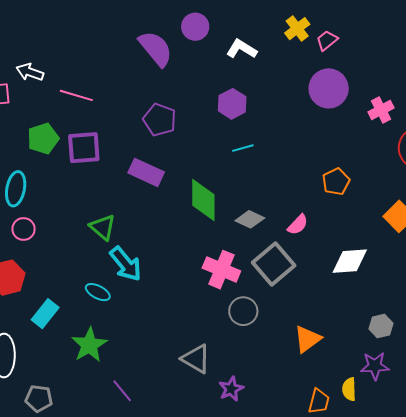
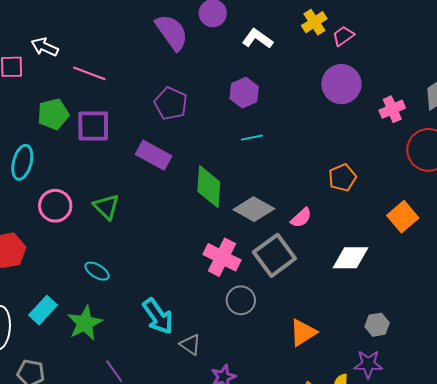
gray diamond: (250, 219) -> (254, 209), size x1.4
pink circle: (24, 229) -> (55, 206), moved, size x1.4
cyan arrow: (126, 264) -> (158, 316), moved
cyan rectangle: (45, 314) -> (43, 310), moved
gray triangle: (196, 359) -> (190, 345), size x0.7

